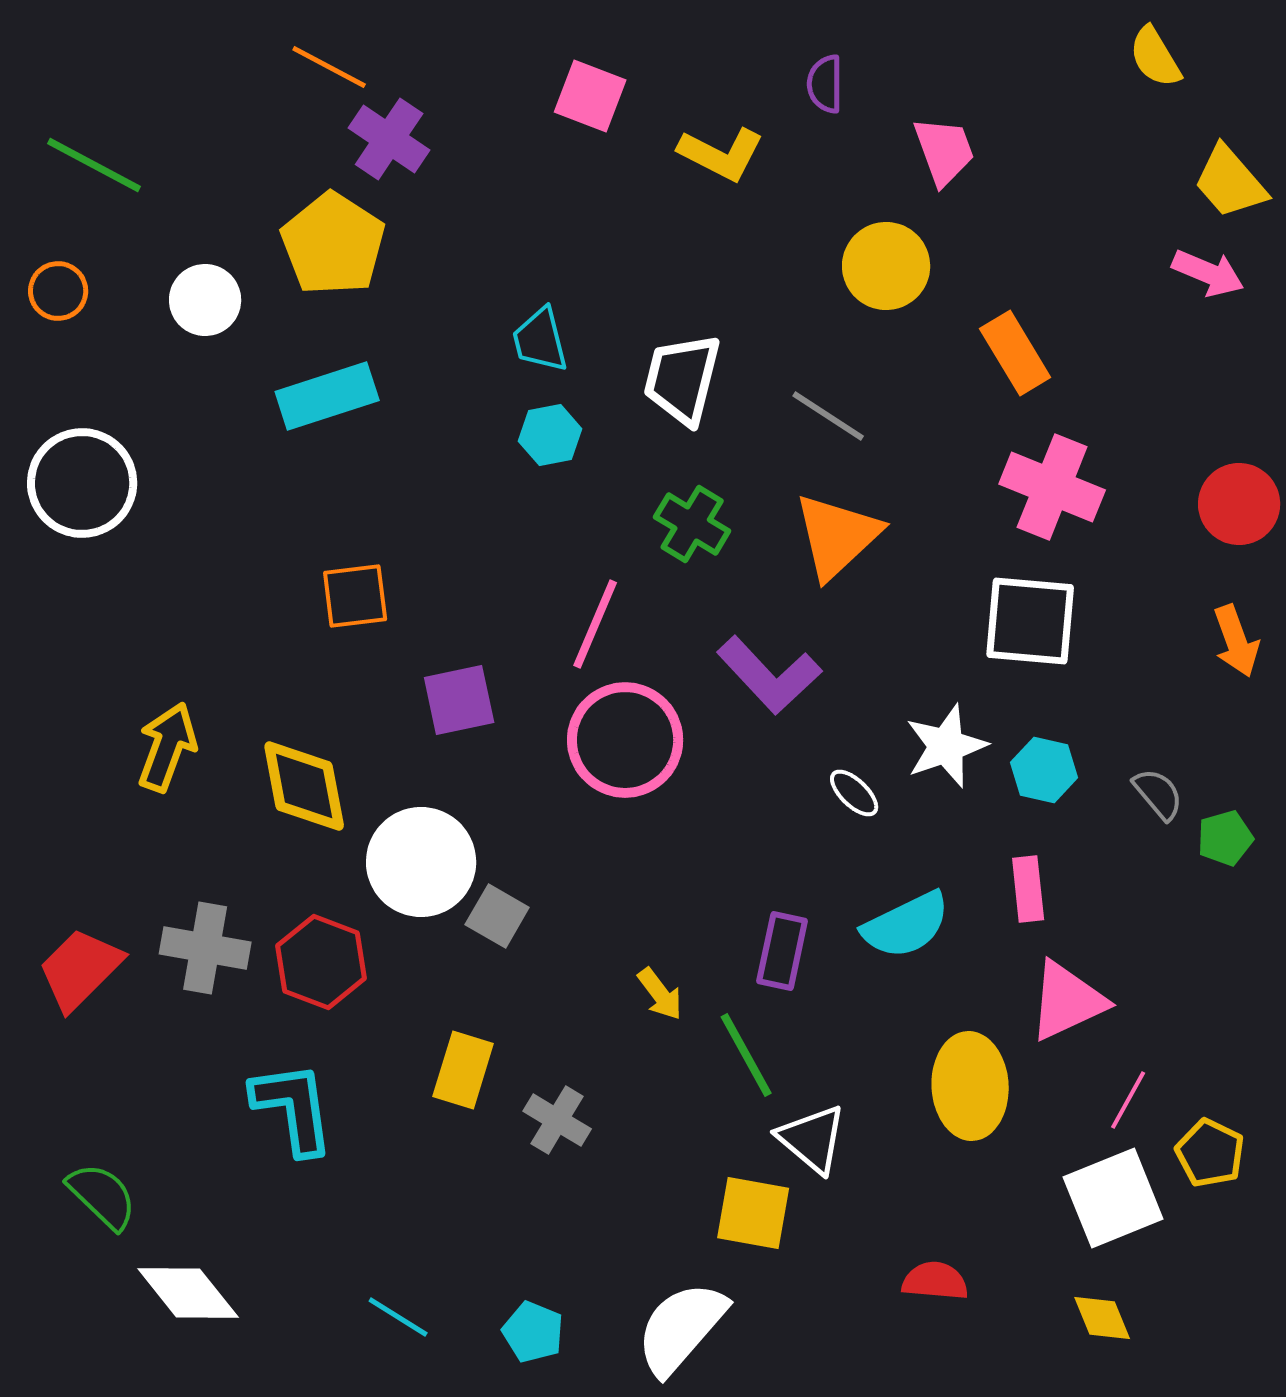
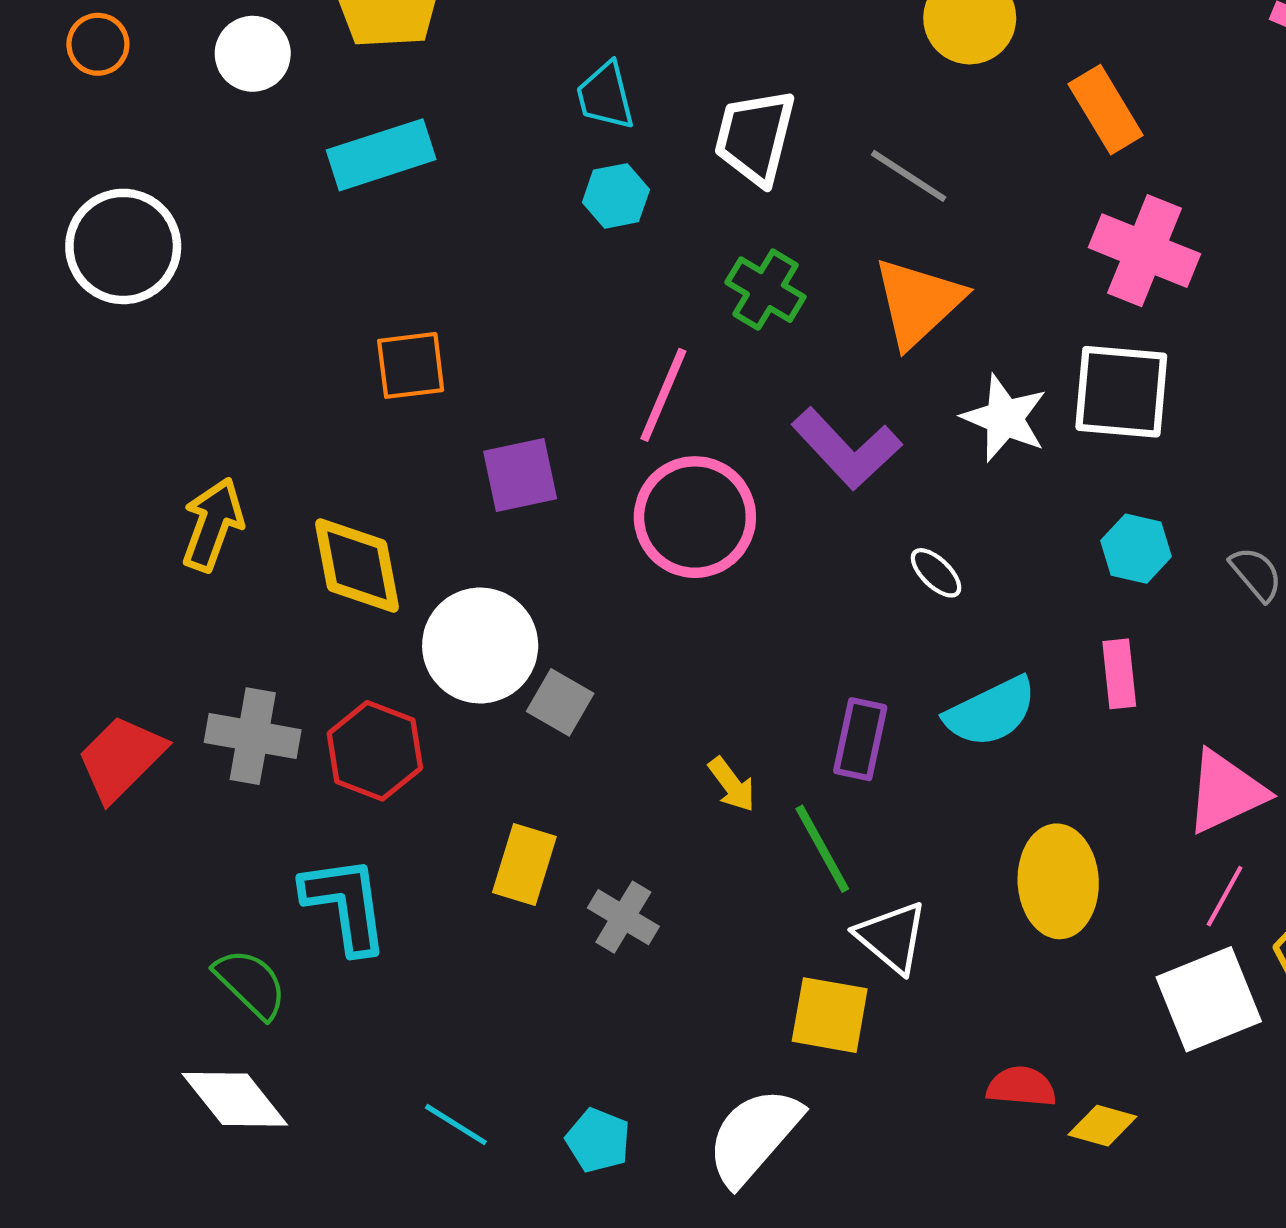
white star: (946, 746) -> (1004, 418), moved, turned -30
pink triangle: (1067, 1001) -> (1226, 792), moved
green semicircle: (102, 1196) -> (251, 983), moved
yellow diamond: (1102, 1318) -> (1102, 1126), moved, turned -52

